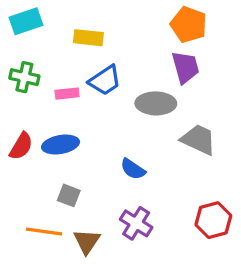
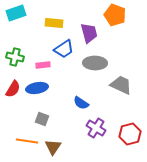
purple trapezoid: (185, 67) -> (89, 33), moved
green cross: (24, 77) -> (15, 57), moved
pink rectangle: (67, 94) -> (43, 65), moved
purple cross: (136, 223) -> (96, 128), moved

